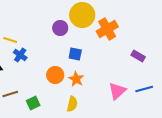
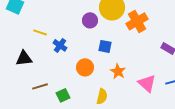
blue cross: (20, 55) -> (60, 45), moved
orange star: (76, 79) -> (118, 71), moved
pink triangle: (117, 91) -> (147, 83), turned -36

